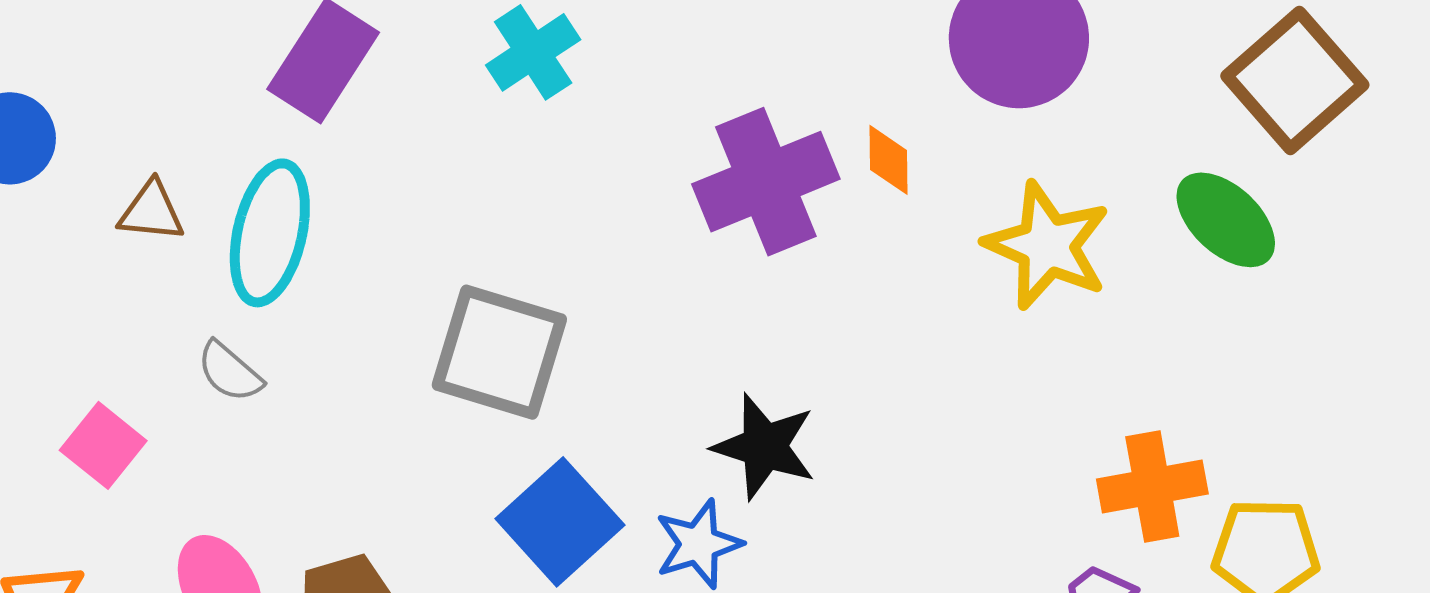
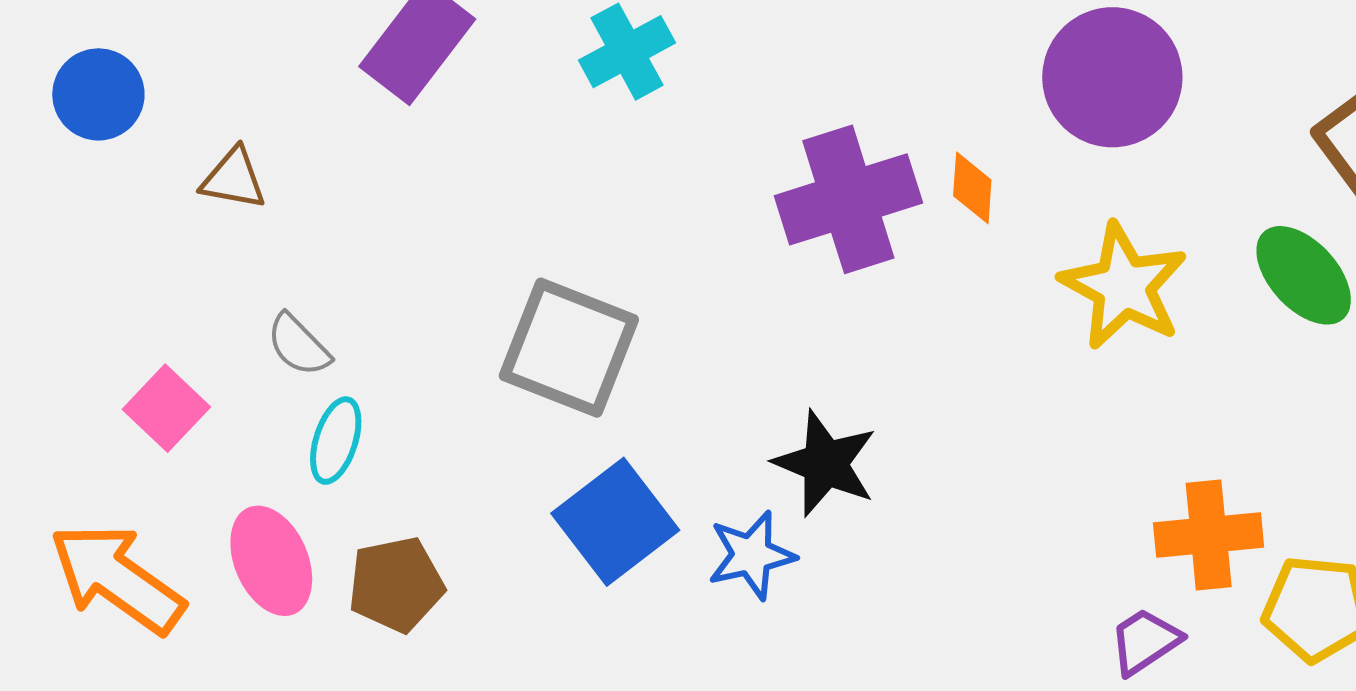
cyan ellipse: (270, 233) -> (336, 441), moved, size x0.6

